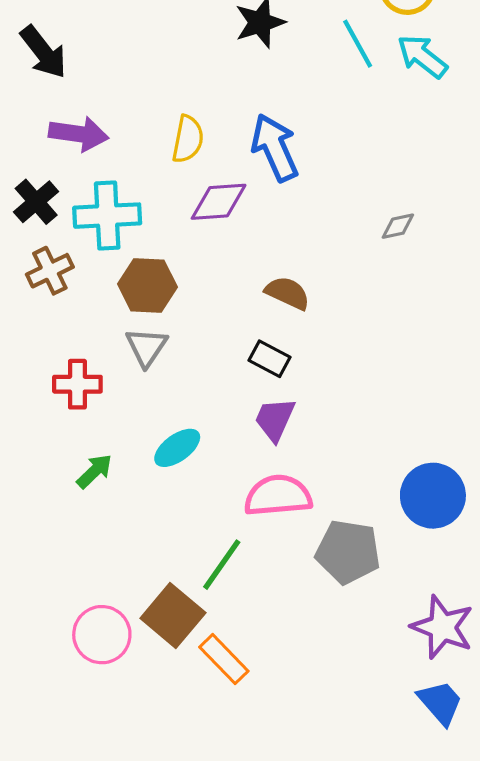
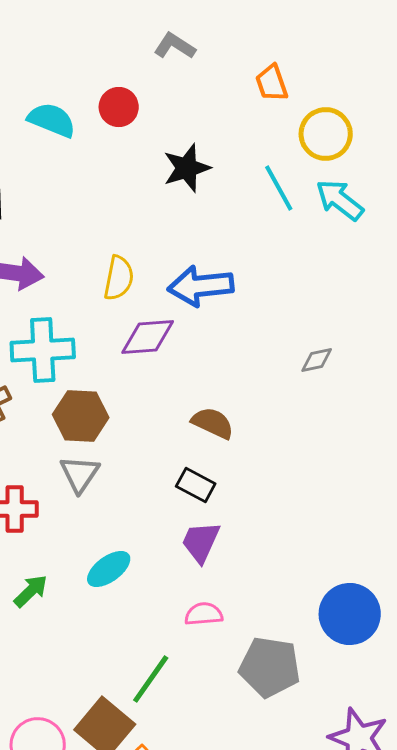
blue arrow: (275, 148) -> (201, 286), turned -72
pink semicircle: (278, 496) -> (204, 614), size x0.6

